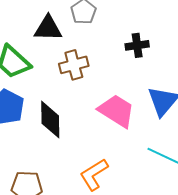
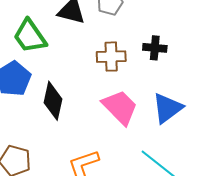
brown cross: (74, 65) -> (111, 57), moved

